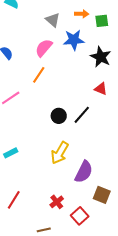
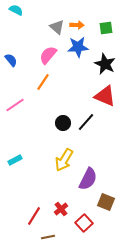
orange arrow: (82, 14) -> (77, 25), moved
red triangle: (101, 89) -> (105, 96), size x1.6
red line: (14, 200) -> (34, 216), moved

